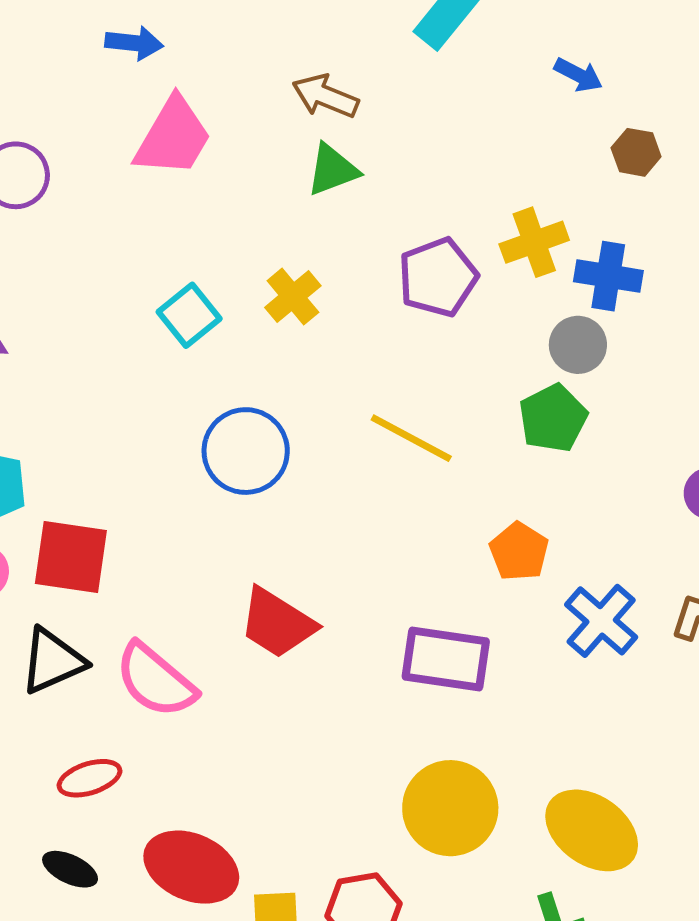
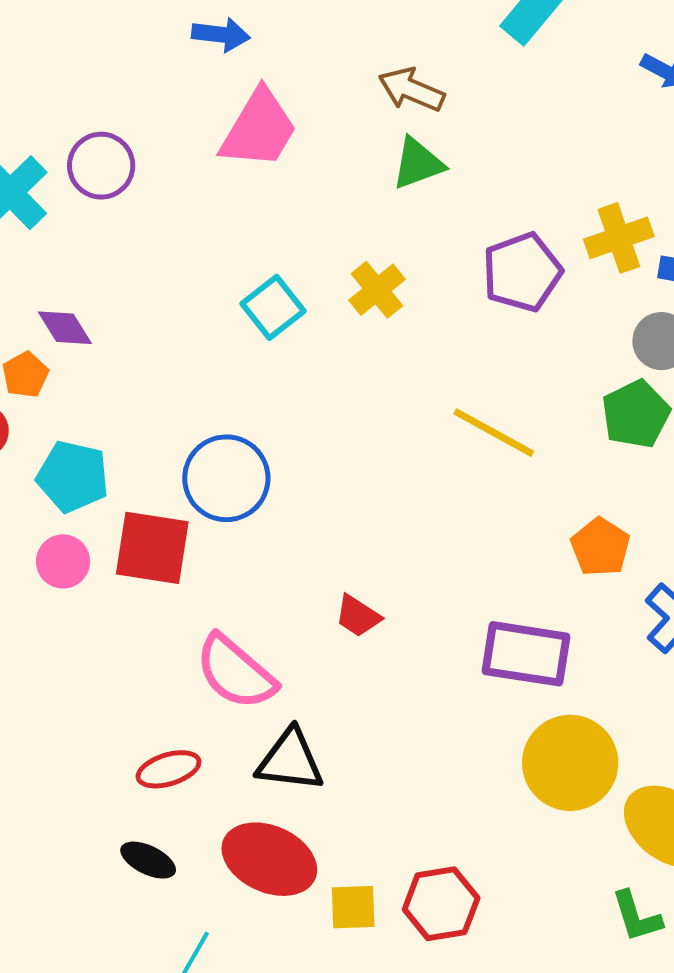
blue circle: (246, 451) -> (226, 478), moved
red trapezoid: (277, 623) -> (358, 616), size x0.6
black triangle: (53, 661) -> (290, 760), moved, turned 30
yellow circle: (450, 808) -> (570, 763), moved

